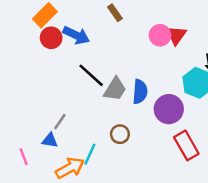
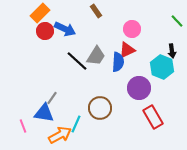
red triangle: (176, 35) -> (127, 50), moved, turned 30
gray trapezoid: (115, 89) -> (96, 56), moved
blue semicircle: (140, 92) -> (118, 62), moved
brown circle: (120, 134) -> (100, 108), size x1.5
blue triangle: (50, 140) -> (44, 113), size x1.5

